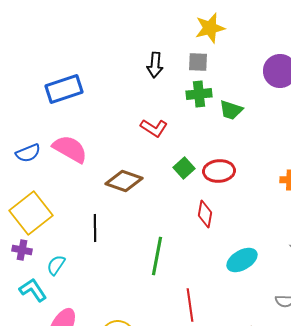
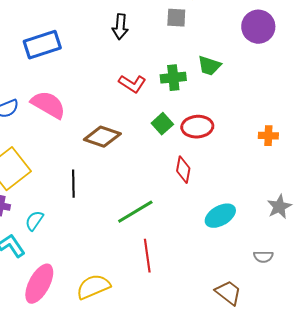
black arrow: (155, 65) -> (120, 27), moved
green cross: (199, 94) -> (173, 78), moved
green line: (157, 256) -> (135, 212), turned 48
red line: (190, 305) -> (147, 256), moved

